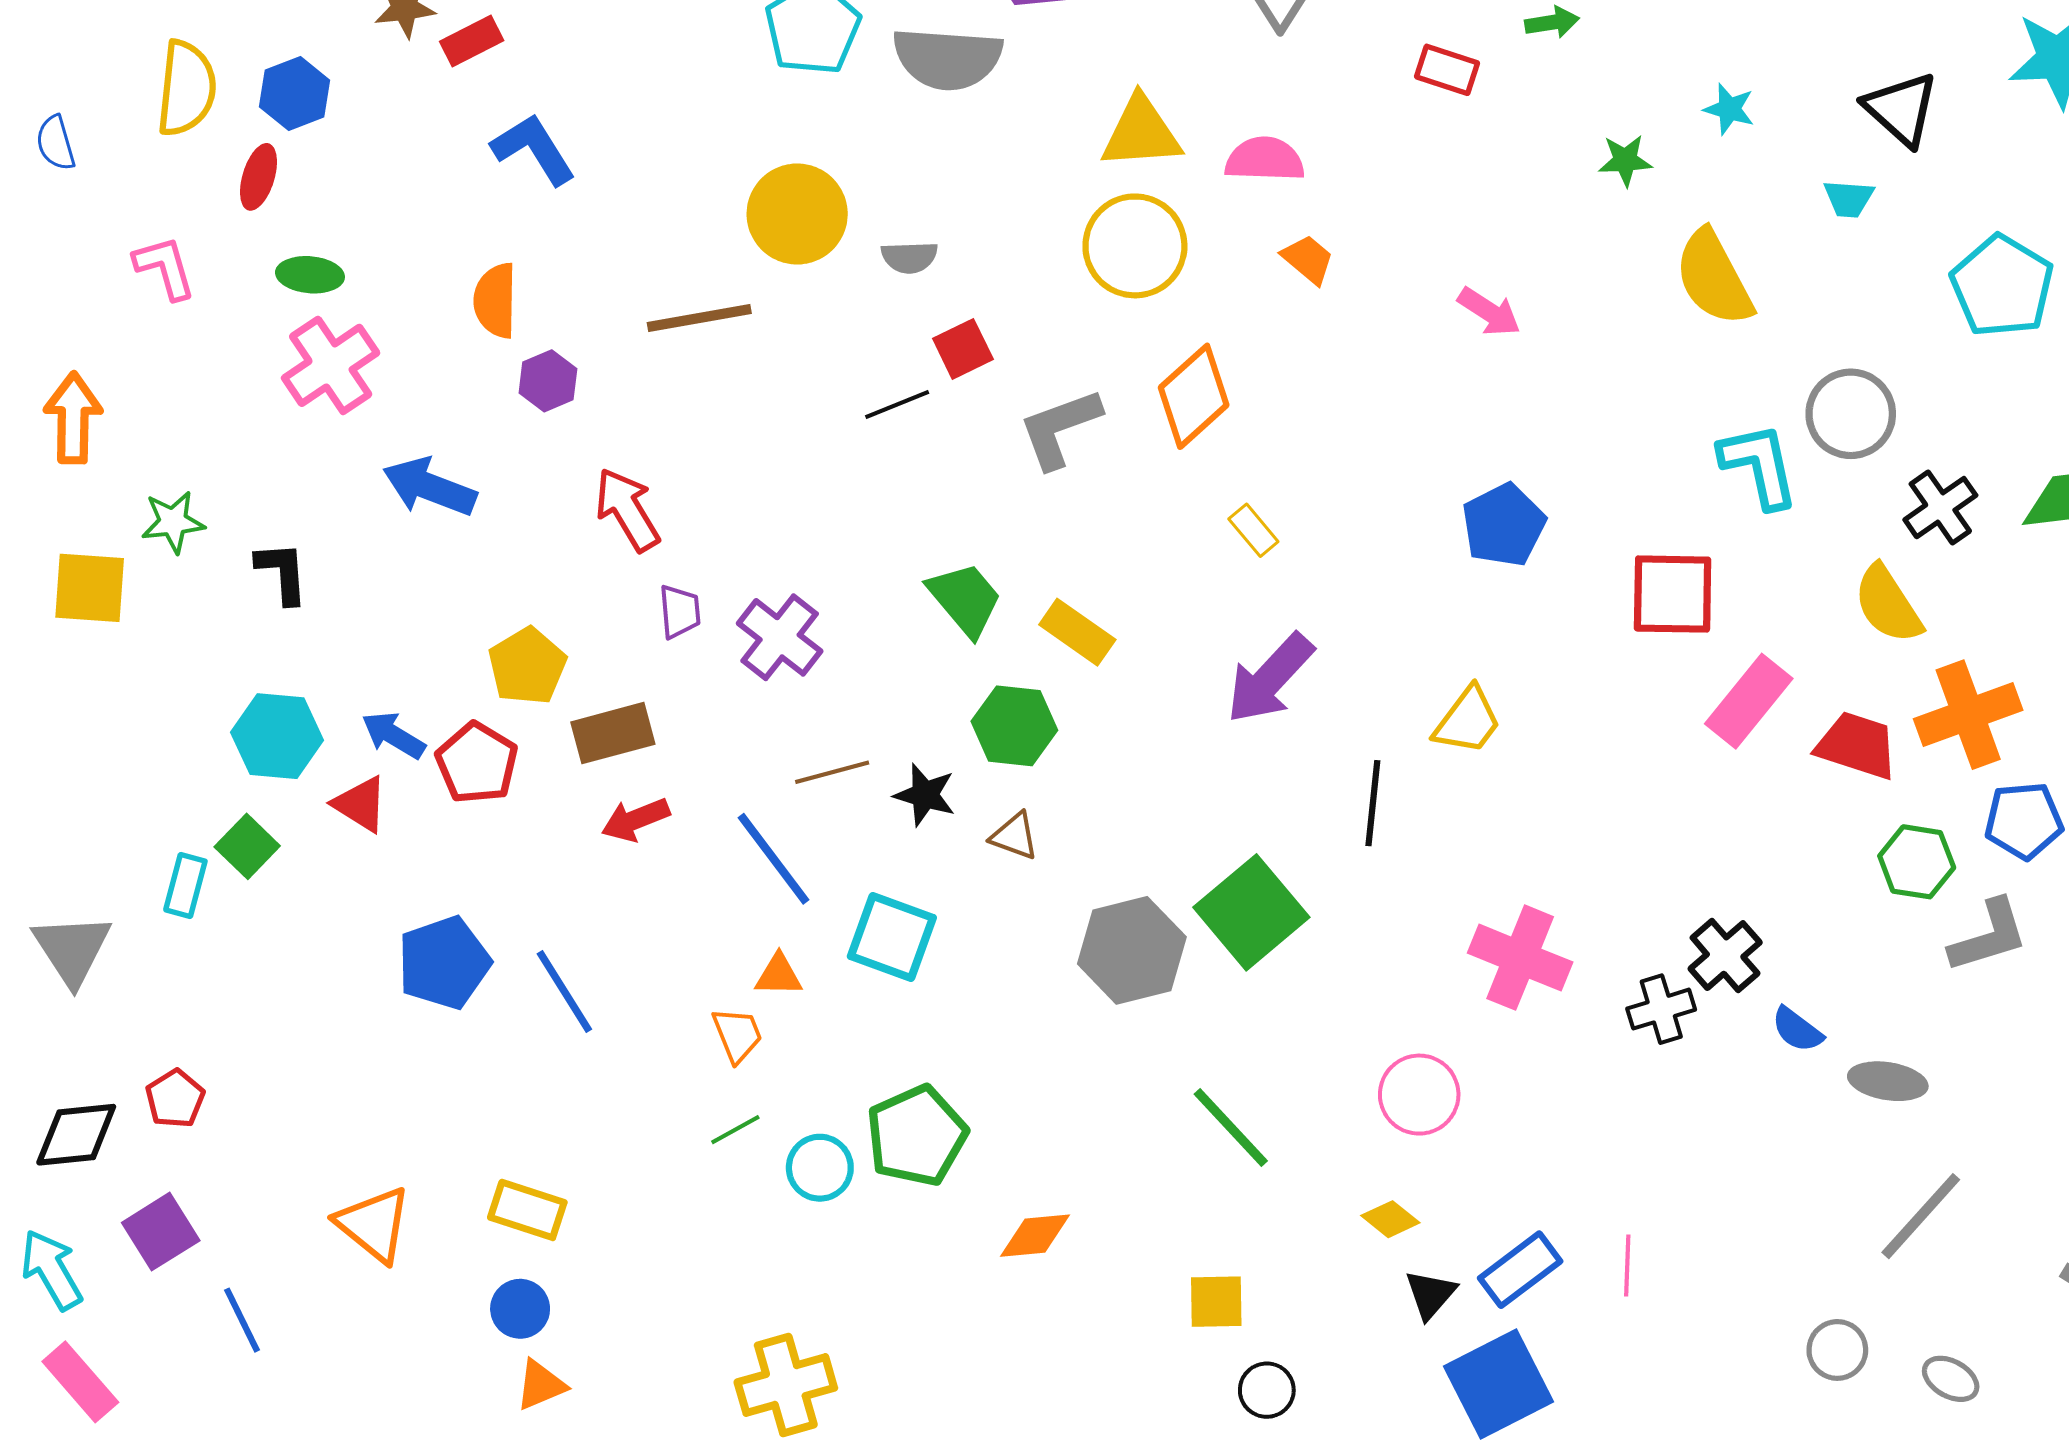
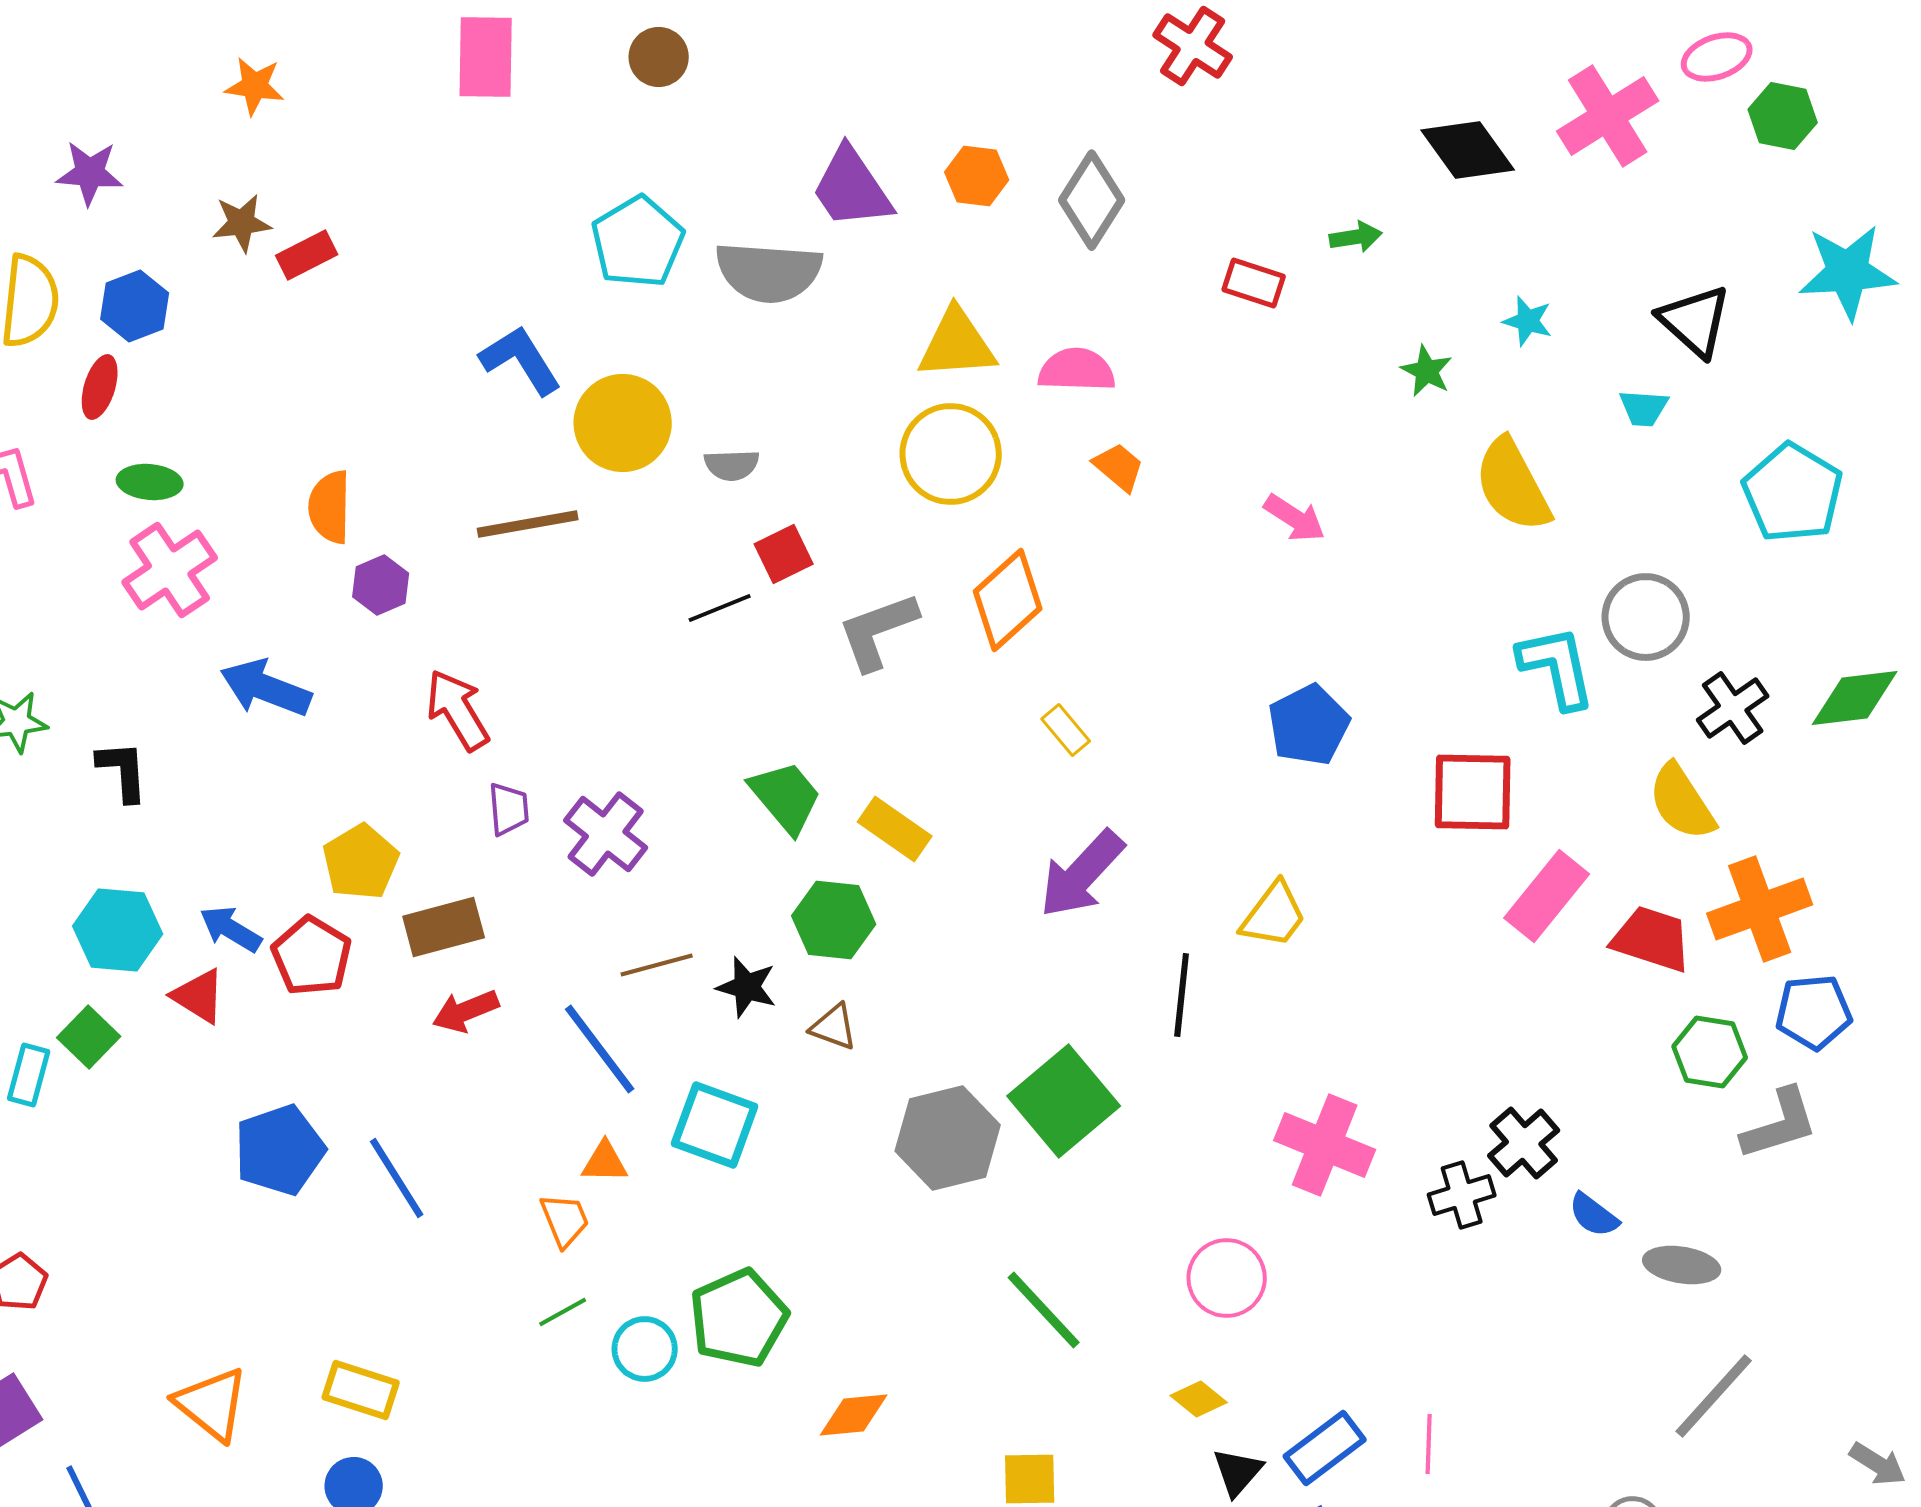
blue L-shape: (533, 149) -> (521, 360), moved
green star: (1625, 160) -> (1427, 371), turned 30

